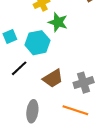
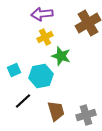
brown trapezoid: (53, 79) -> (56, 111), turned -75

